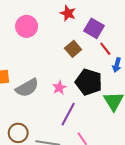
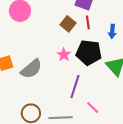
red line: (105, 49) -> (88, 22), moved, turned 40
pink star: (59, 88) -> (64, 55), moved

